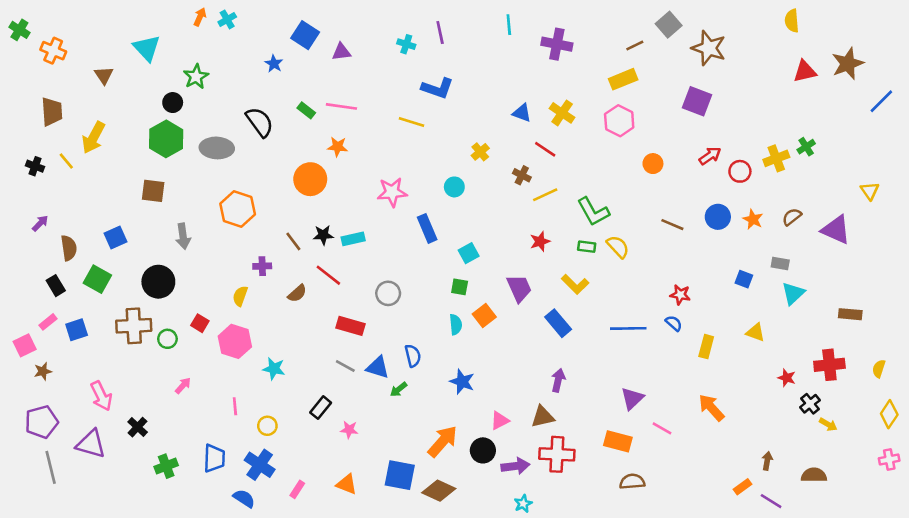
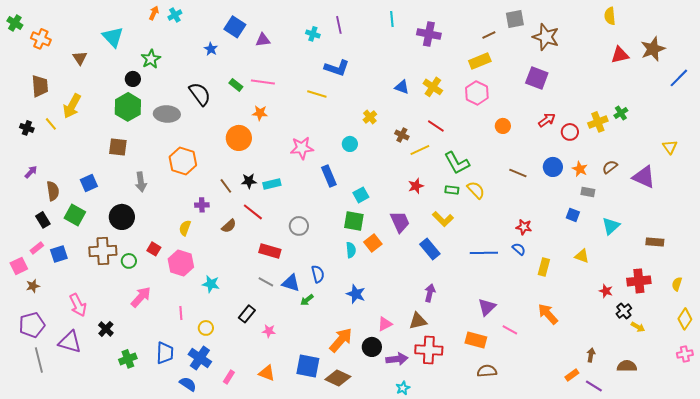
gray square: (669, 25) -> (515, 19), turned 30
red line: (545, 149) -> (436, 126), moved
gray rectangle: (780, 264) -> (588, 192), moved
green square: (460, 287) -> (354, 221), size x1.5
pink arrow: (183, 386) -> (141, 297), size x1.6

